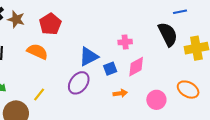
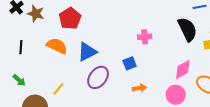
blue triangle: (89, 56) -> (87, 52), moved
pink diamond: (136, 67) -> (183, 69), moved

